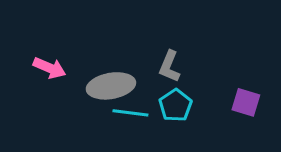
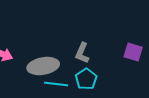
purple square: (246, 102) -> (133, 52), moved

